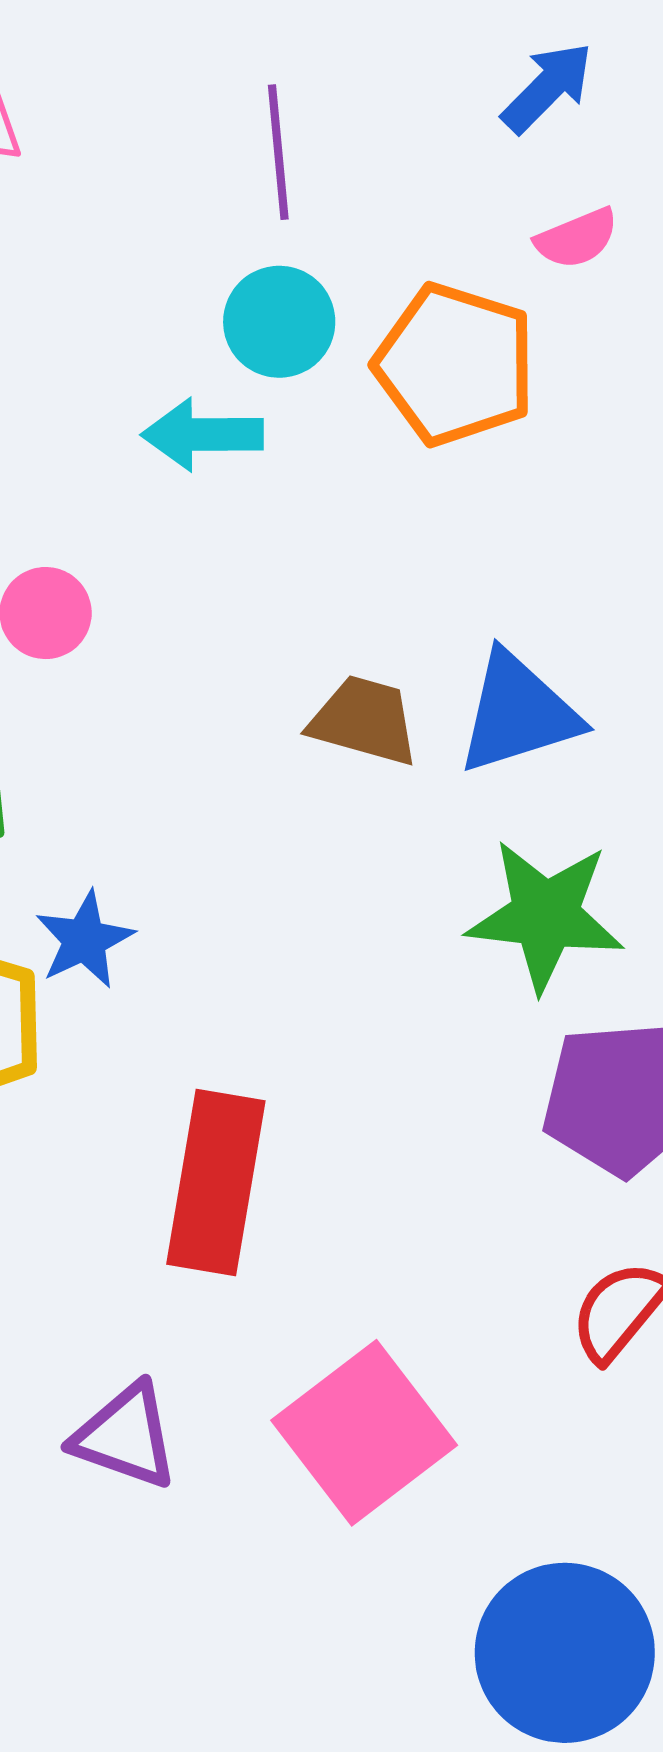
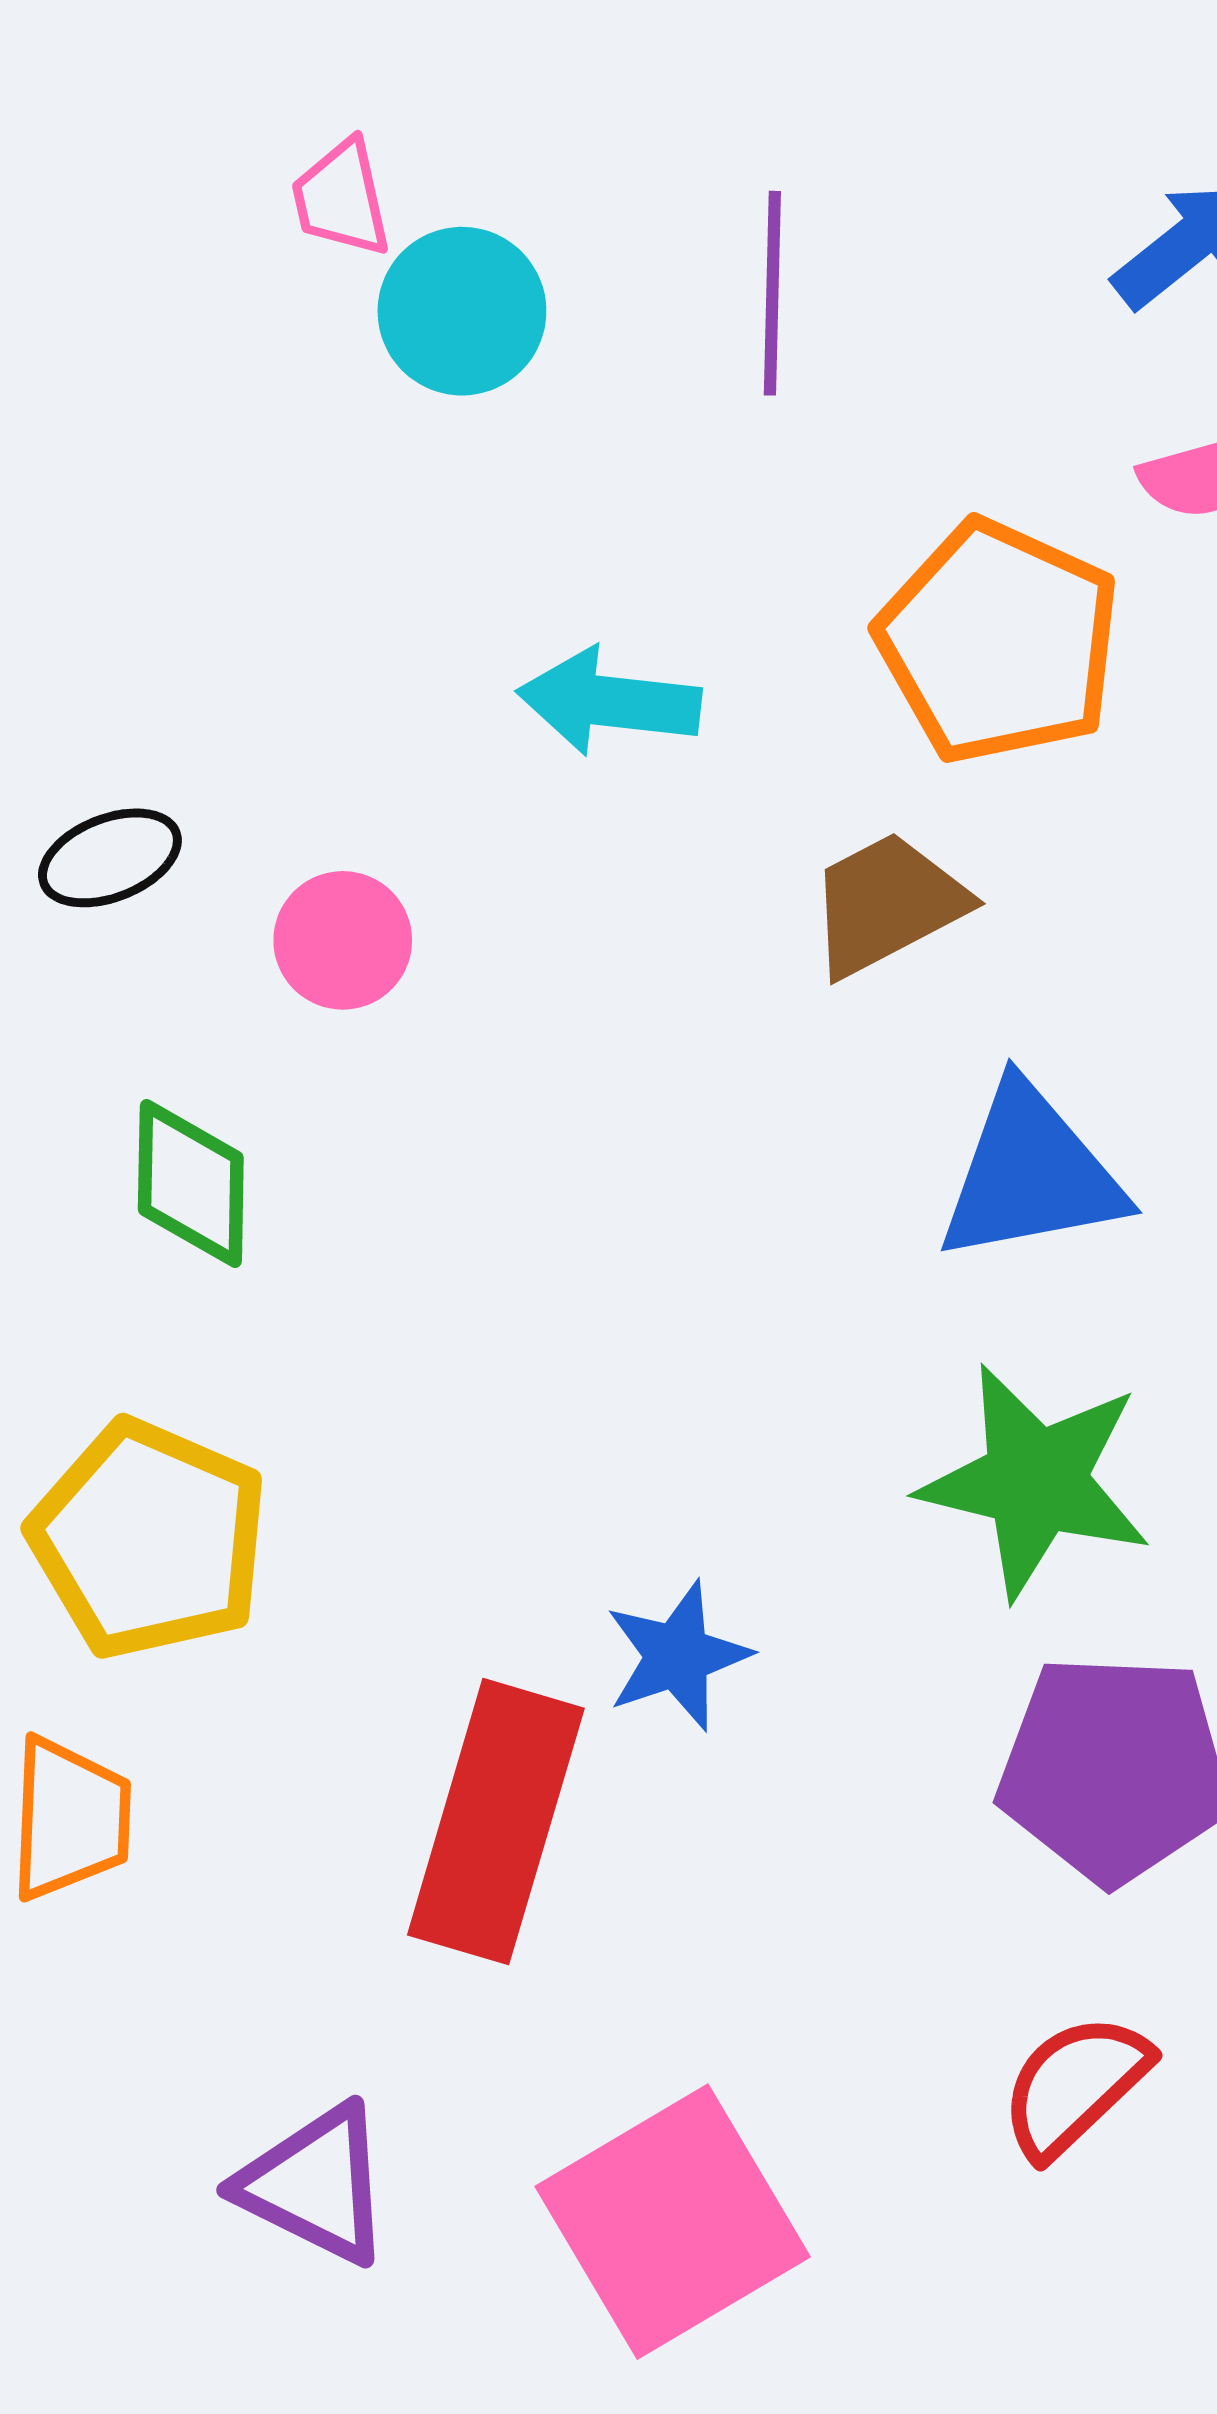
cyan circle: (279, 322) -> (462, 311), moved
brown trapezoid: (364, 721) -> (887, 904), moved, turned -50
blue star: (85, 940) -> (677, 1656), moved

